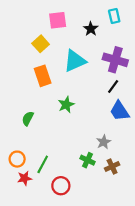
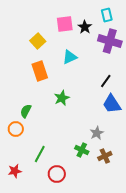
pink square: (58, 20) -> (65, 24), moved
purple cross: (115, 60) -> (110, 41), moved
cyan triangle: (75, 61) -> (70, 57), size x0.7
orange circle: (17, 159) -> (16, 129), moved
red star: (25, 178) -> (15, 171), moved

